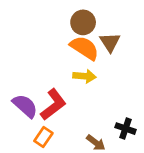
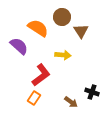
orange semicircle: (84, 48) -> (38, 28), moved
purple semicircle: (25, 106) -> (19, 46), moved

